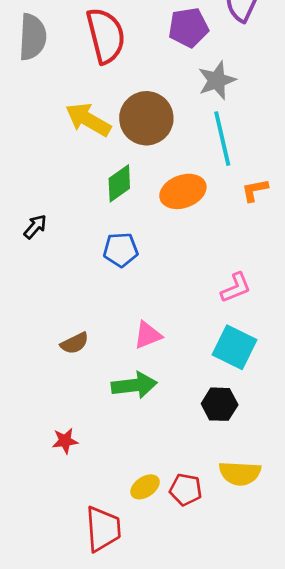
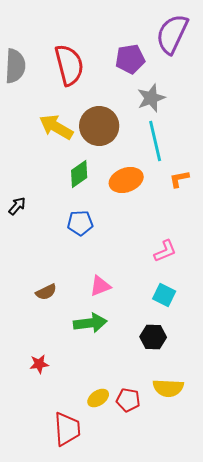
cyan square: (234, 347) -> (164, 295), size x0.7

